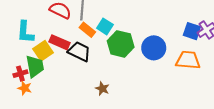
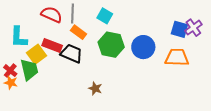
cyan square: (105, 26) -> (105, 16), moved
red cross: (20, 74) -> (10, 71), moved, turned -32
orange star: (25, 88) -> (11, 83), moved

